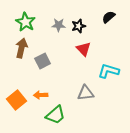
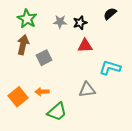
red triangle: (84, 49) -> (85, 46), turned -49

